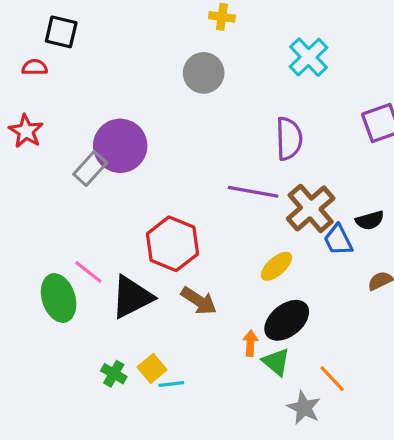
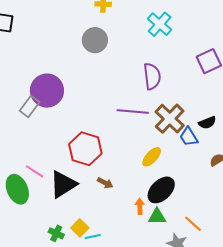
brown arrow: (199, 301) -> (105, 183), size x0.7
green triangle: (276, 362) -> (157, 217), turned -36

